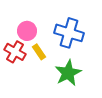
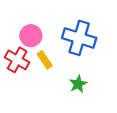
green star: (68, 73) -> (78, 84), size x0.6

